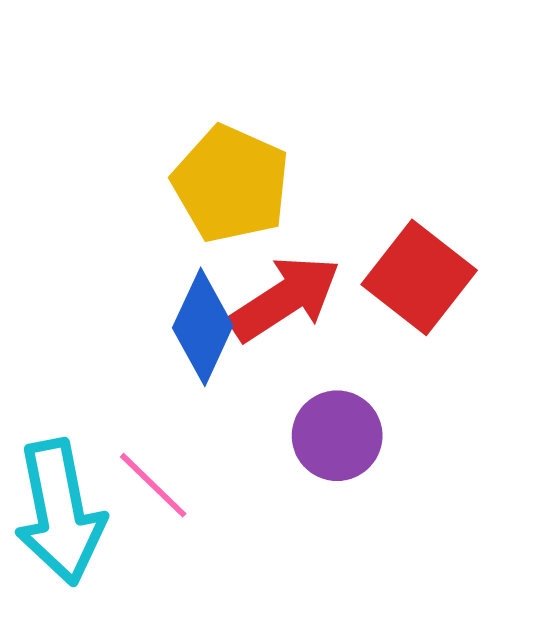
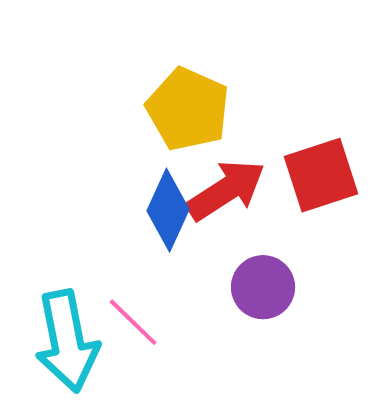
red square: (419, 277) -> (321, 175), turned 34

